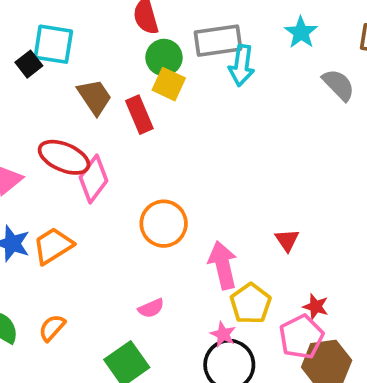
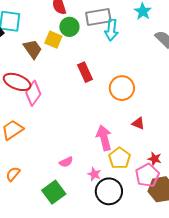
yellow square: (169, 84) -> (53, 40), moved
red rectangle: (139, 115) -> (85, 72), moved
orange circle: (164, 224) -> (122, 88), moved
red triangle: (287, 240) -> (138, 123), turned -32
pink star: (223, 334) -> (94, 174), moved

